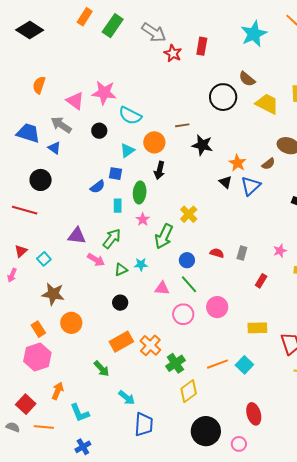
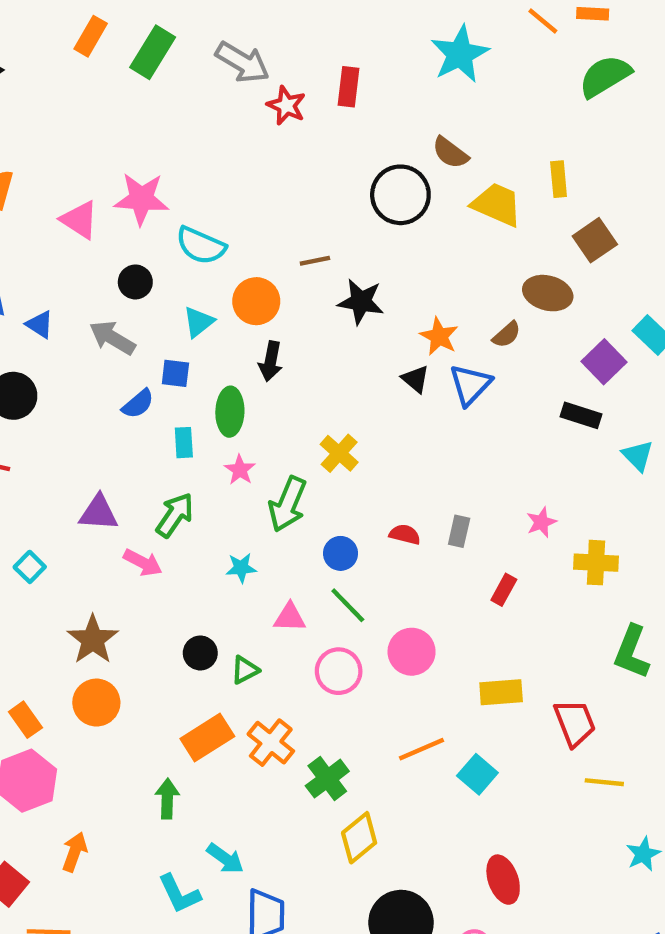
gray arrow: (61, 125) -> (112, 338), moved
green triangle: (121, 270) -> (245, 670), moved
brown star: (53, 294) -> (93, 640), moved, turned 30
orange line: (217, 364) -> (422, 749), moved
green arrow: (102, 369) -> (167, 799), turned -132
cyan L-shape: (80, 413) -> (179, 894), moved

